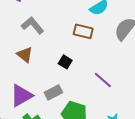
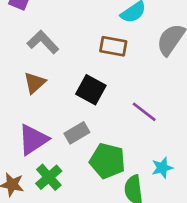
brown triangle: (25, 55) -> (35, 83), turned 42
black square: (65, 62) -> (91, 90), size x1.5

